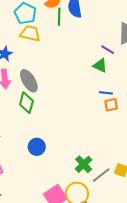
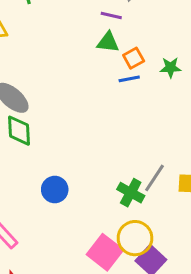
orange square: (111, 105) -> (134, 58), moved
gray line: (101, 175) -> (155, 178), moved

